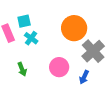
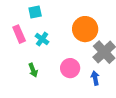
cyan square: (24, 21) -> (35, 12), moved
blue arrow: (84, 77) -> (95, 78), turned 144

